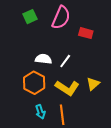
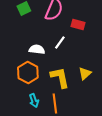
white line: (65, 61) -> (60, 42), moved
yellow L-shape: (67, 88) -> (60, 78), turned -135

